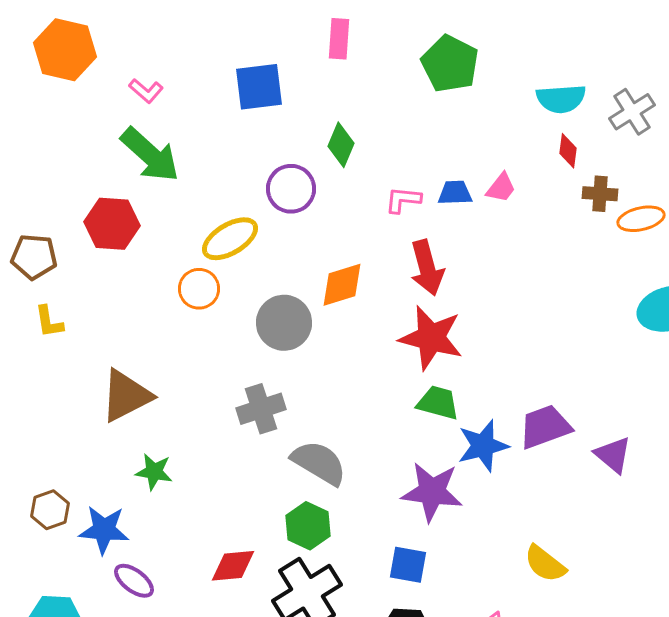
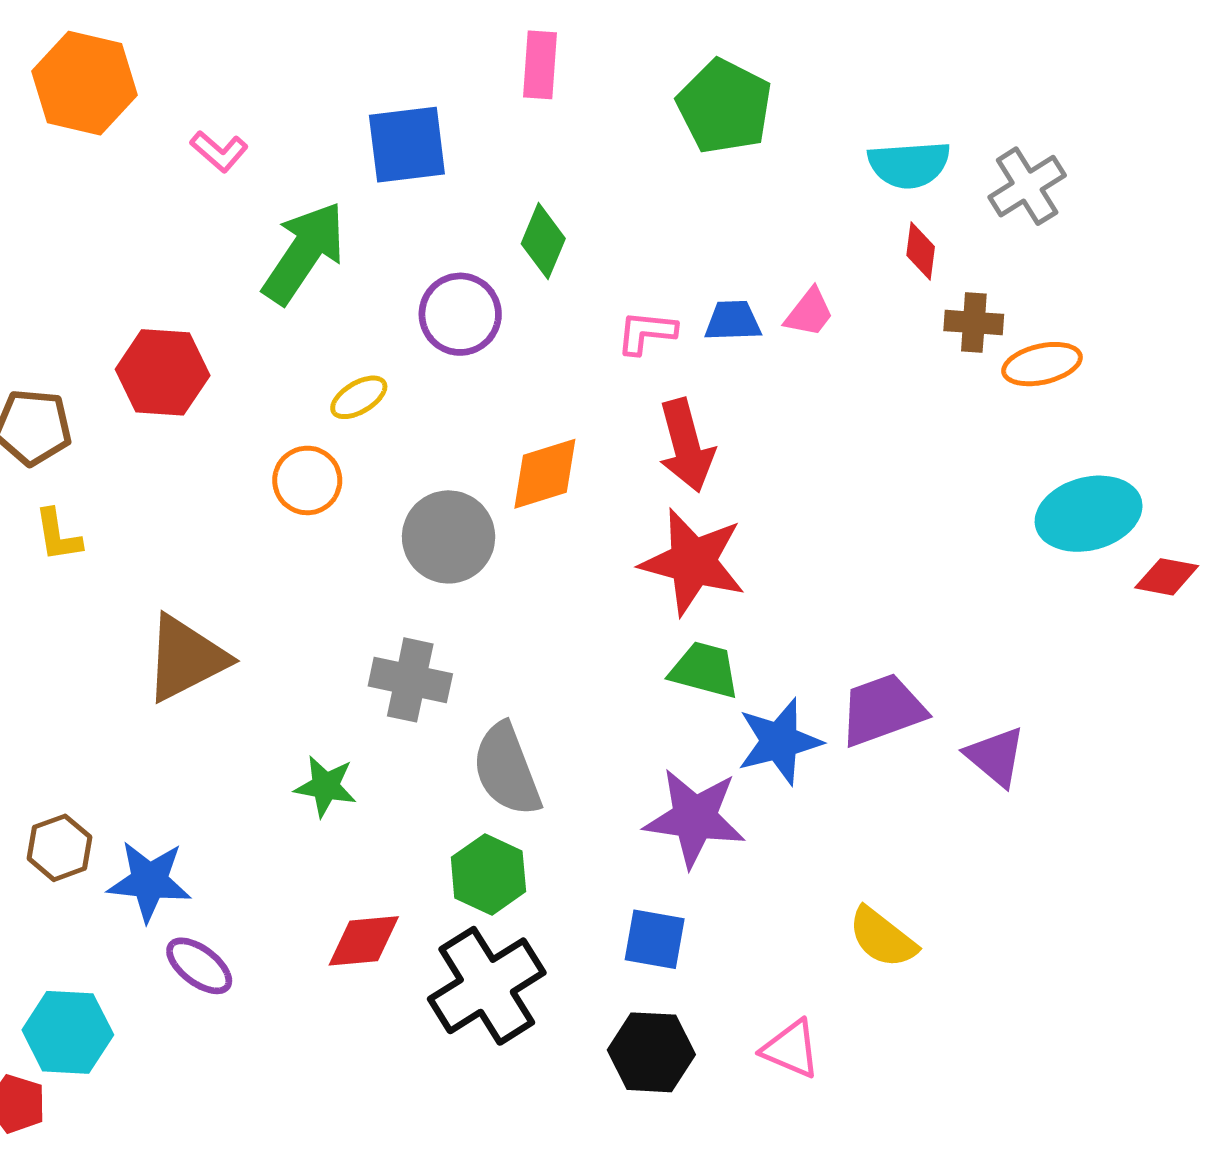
green arrow: (150, 155) -> (304, 253), moved, turned -98
yellow ellipse: (230, 239) -> (359, 397), size x0.6
gray cross: (261, 409) -> (410, 680), turned 30
gray semicircle: (319, 463) -> (507, 770), turned -142
green star: (154, 472) -> (326, 786), moved

